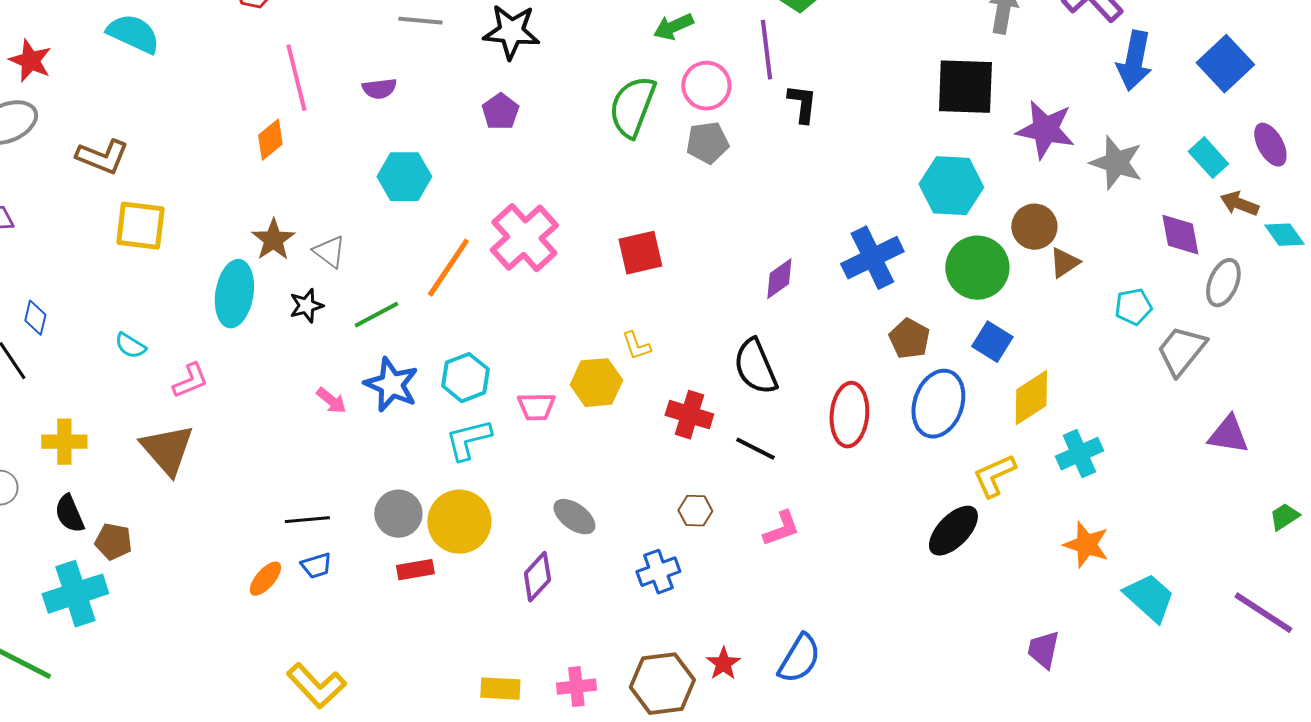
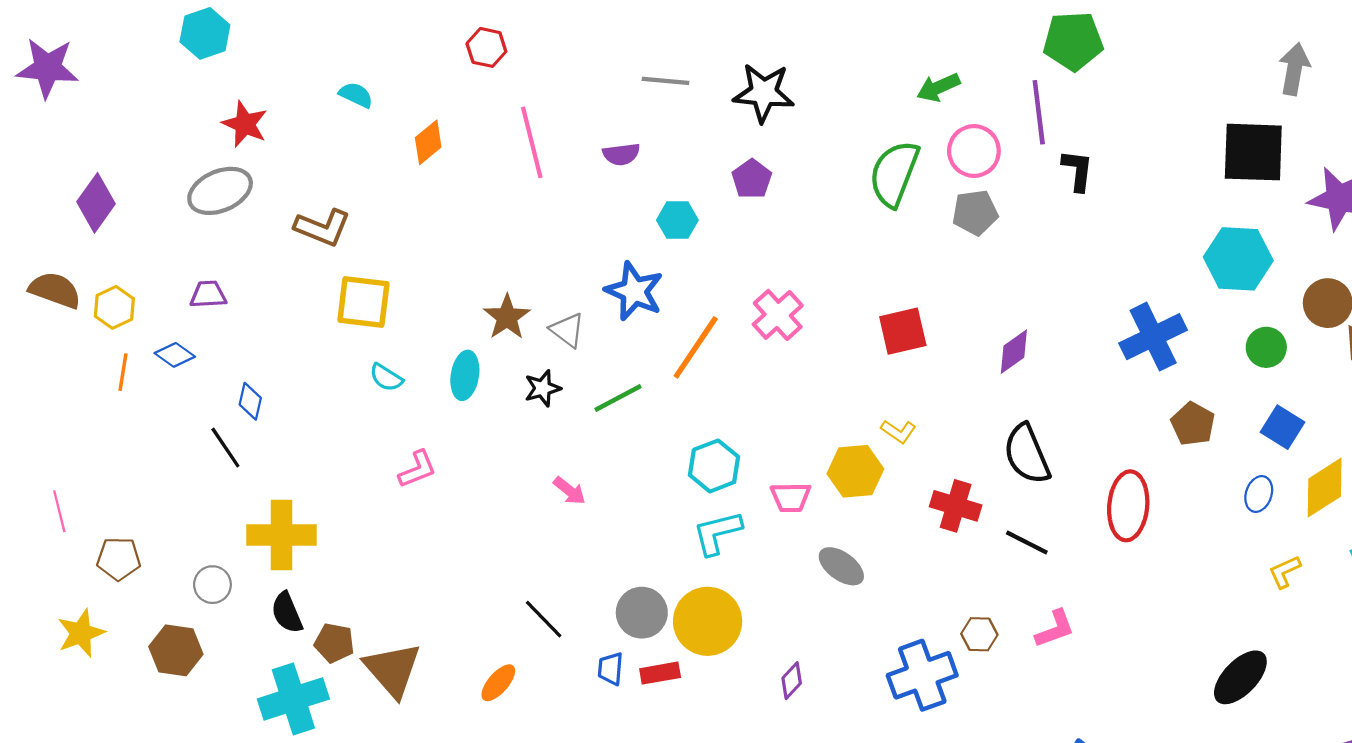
cyan semicircle: (133, 34) -> (356, 95), size x0.6
orange diamond: (270, 140) -> (428, 142), moved
cyan hexagon: (404, 177) -> (677, 220), moved, size x0.7
pink cross: (524, 238) -> (778, 315), size x0.7
green circle: (977, 268) -> (1266, 347), size x0.6
purple diamond: (779, 279) -> (1014, 352), moved
cyan ellipse: (234, 294) -> (465, 375), size x0.7
cyan semicircle: (130, 346) -> (386, 378), moved
yellow L-shape: (636, 346) -> (898, 431), turned -36
blue star: (391, 385) -> (634, 291), moved
blue ellipse: (938, 404) -> (1259, 494), moved, size x0.5
yellow cross: (64, 442) -> (282, 535), size x1.4
brown triangle: (167, 450) -> (393, 670), moved
yellow L-shape: (994, 476) -> (1285, 572), size x0.7
brown hexagon: (695, 511) -> (979, 634), moved
gray ellipse: (574, 517) -> (841, 566), moved
black line: (307, 520) -> (544, 619), turned 51
black ellipse: (953, 531) -> (1240, 677), moved
blue trapezoid: (316, 566) -> (610, 669), moved, turned 112
blue cross: (658, 572) -> (922, 675), size x1.5
purple diamond: (537, 577) -> (792, 681), size x0.7

